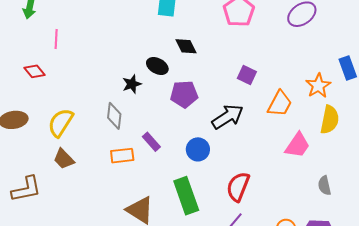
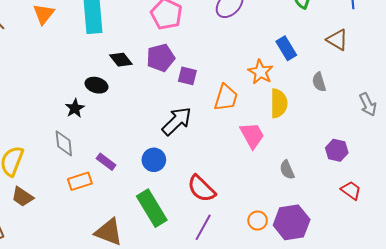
purple pentagon: (184, 94) -> (161, 58), moved
pink trapezoid: (298, 145) -> (252, 135), turned -52
red semicircle: (238, 187) -> (201, 189), turned -56

